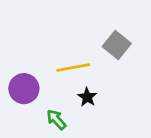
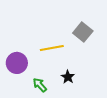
black star: (87, 97) -> (68, 77), moved

